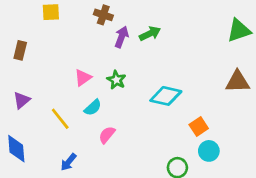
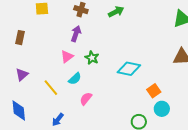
green arrow: (150, 34) -> (116, 12), moved
purple arrow: (122, 37) -> (76, 34), moved

